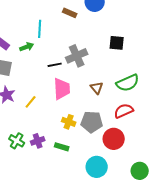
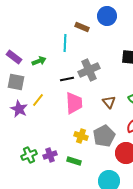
cyan line: (40, 29) -> (65, 43), moved
yellow line: (31, 102) -> (38, 100), moved
gray pentagon: (92, 122) -> (104, 136), turned -30
green cross: (17, 141) -> (29, 155), turned 35

